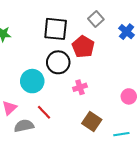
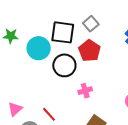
gray square: (96, 19) -> (91, 24), moved
cyan circle: (32, 81) -> (39, 48), moved

